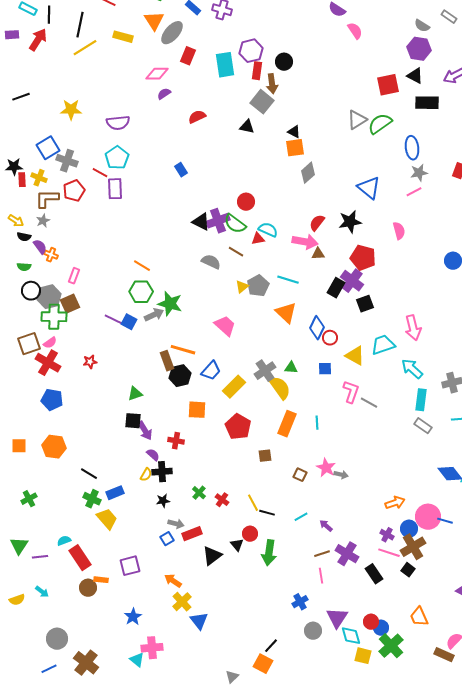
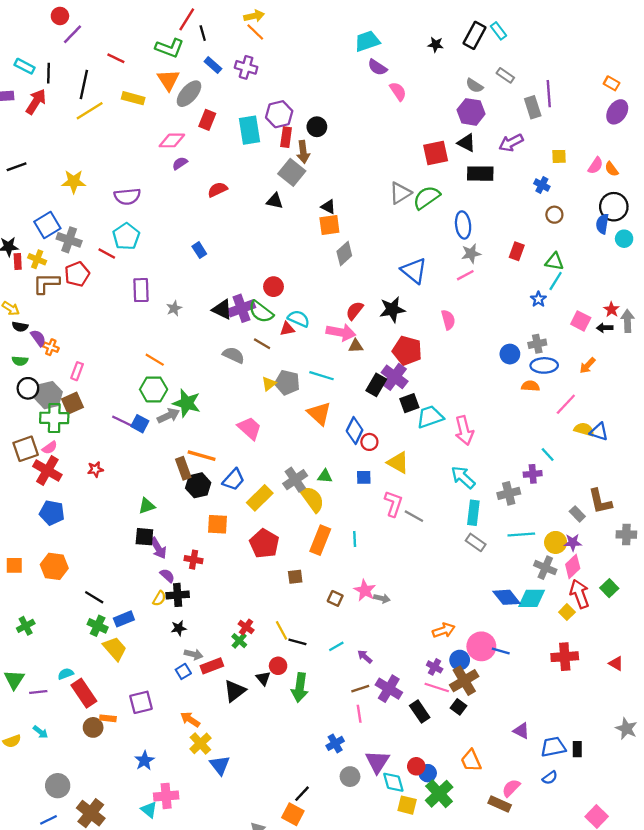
purple rectangle: (115, 189) -> (141, 290), moved
gray star: (43, 221) -> (174, 308), moved
gray pentagon: (258, 286) -> (287, 383), turned -30
cyan trapezoid: (383, 345) -> (430, 417), moved
green cross: (199, 493) -> (239, 641), moved

